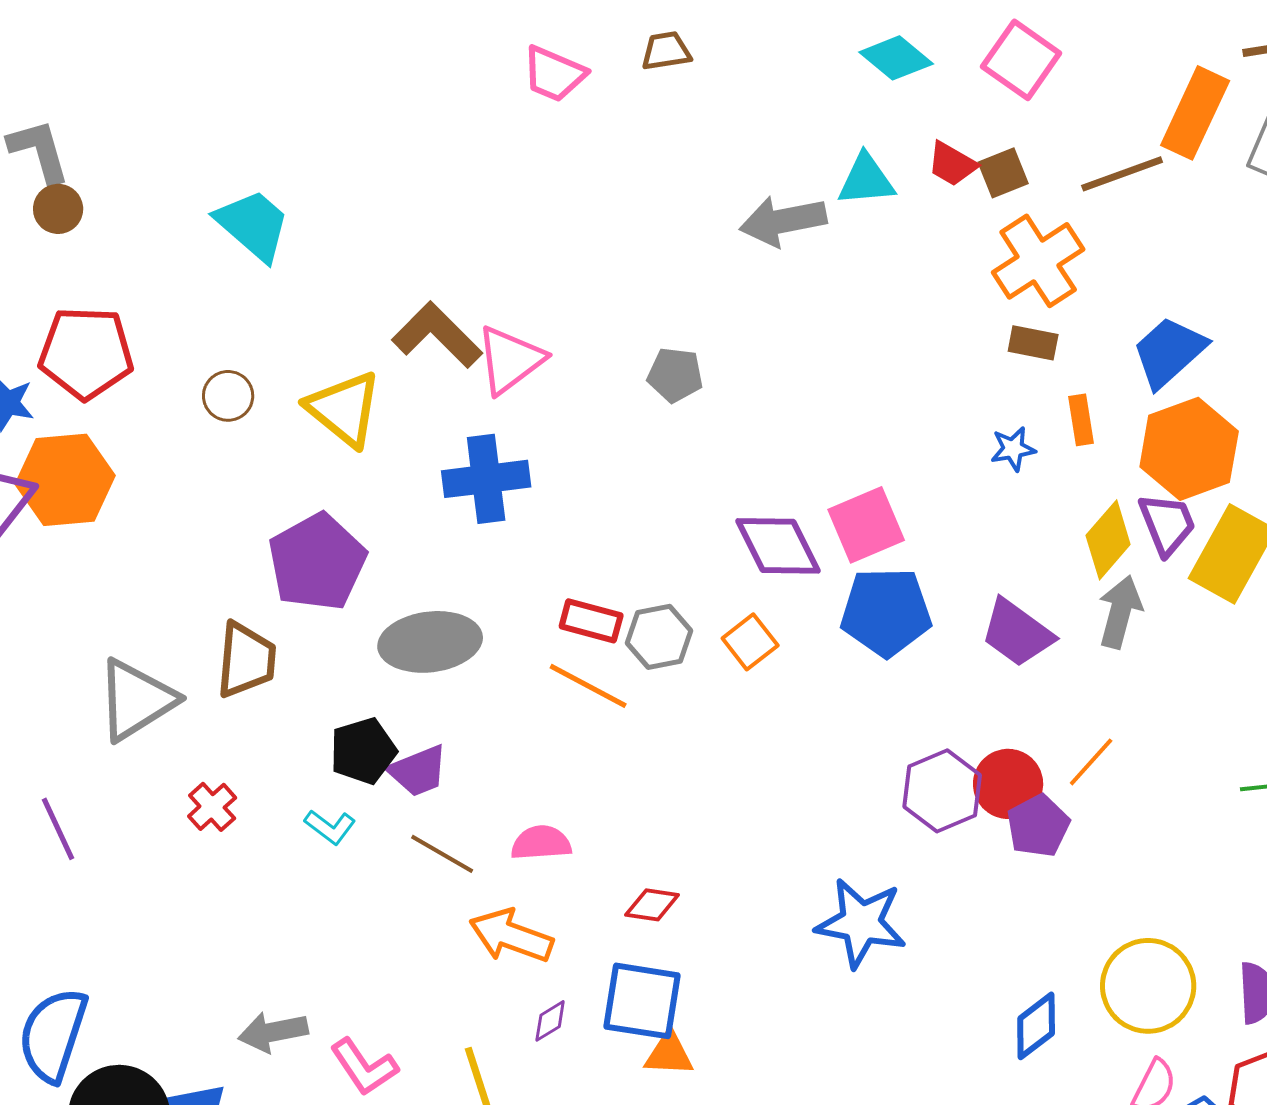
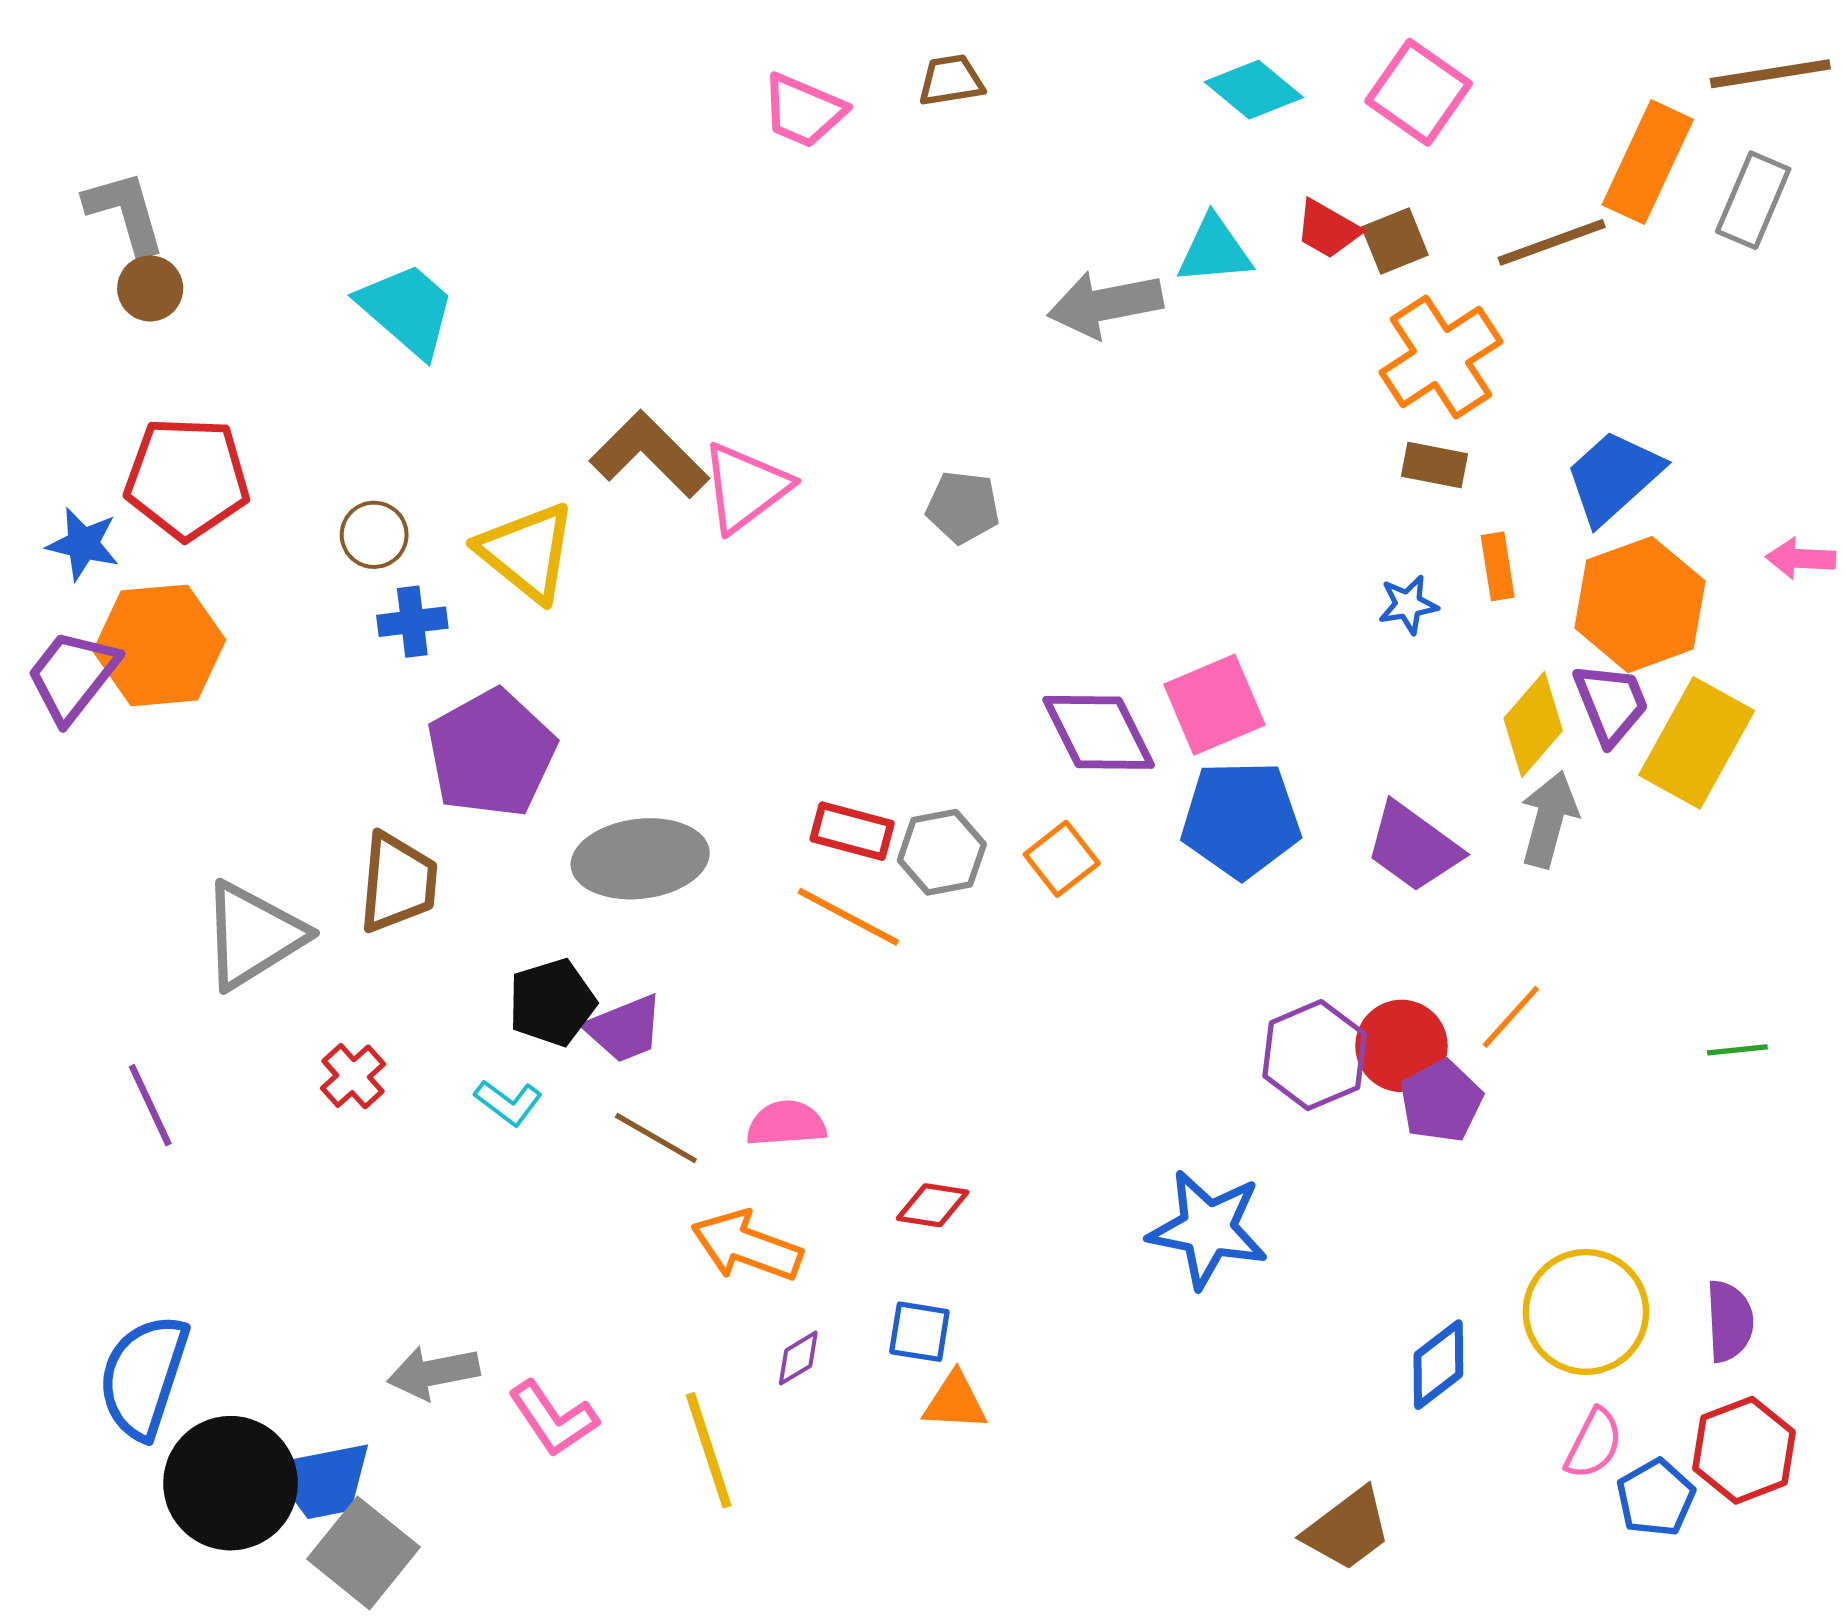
blue cross: (486, 479) -> (412, 622), moved, size x0.6
blue square: (642, 1001) -> (919, 1332), size x0.6

